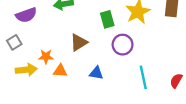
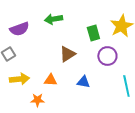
orange star: (46, 57) -> (37, 100), moved

